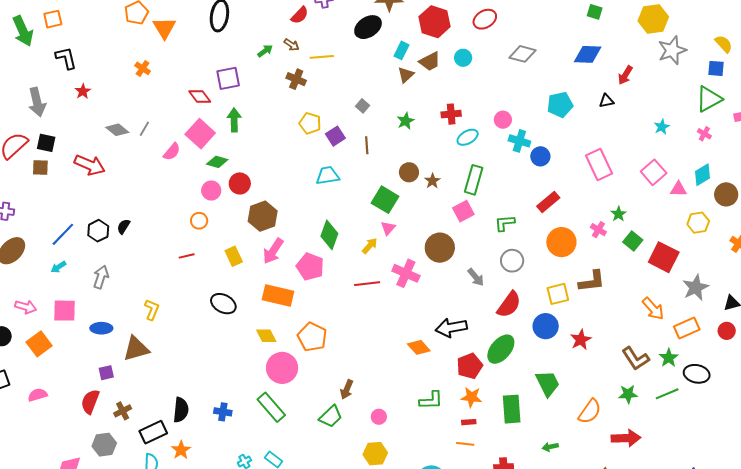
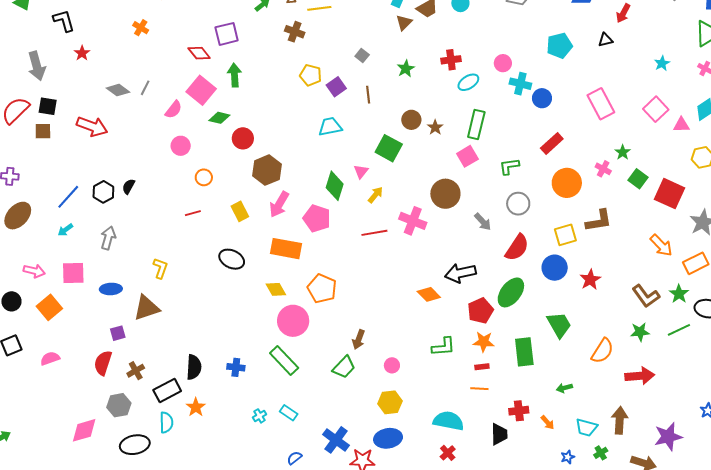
pink circle: (211, 191) -> (181, 146), moved
pink triangle: (388, 228) -> (361, 171), moved

